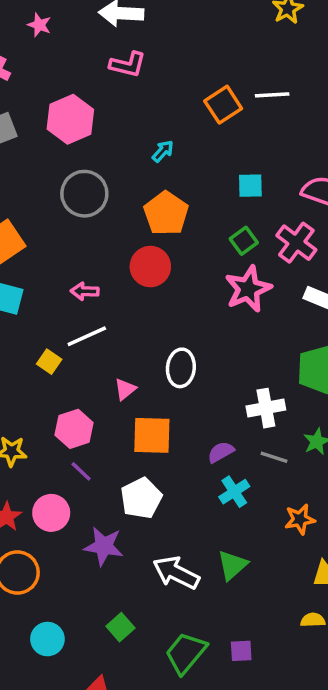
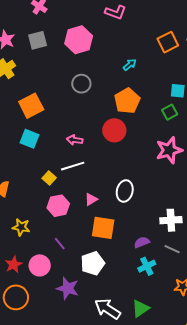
gray circle: (84, 194) -> (81, 84), size x0.7
green square: (244, 241) -> (170, 112), moved
pink hexagon: (74, 429) -> (58, 206), moved

